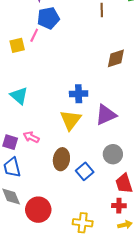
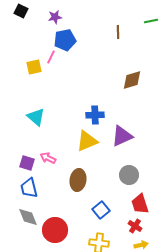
yellow triangle: (71, 120) -> (87, 141), turned 30
blue square: (85, 171) -> (101, 210), moved
red cross: (119, 206) -> (135, 226), turned 32

